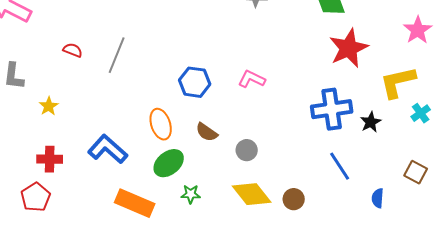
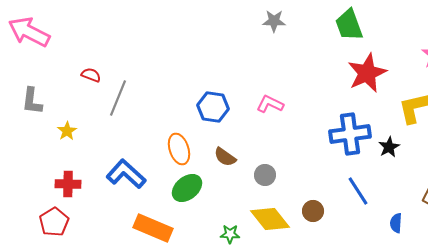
gray line: (117, 55) -> (118, 98), moved
green star: (191, 194) -> (230, 234), moved
brown circle: (294, 199) -> (313, 211), moved

